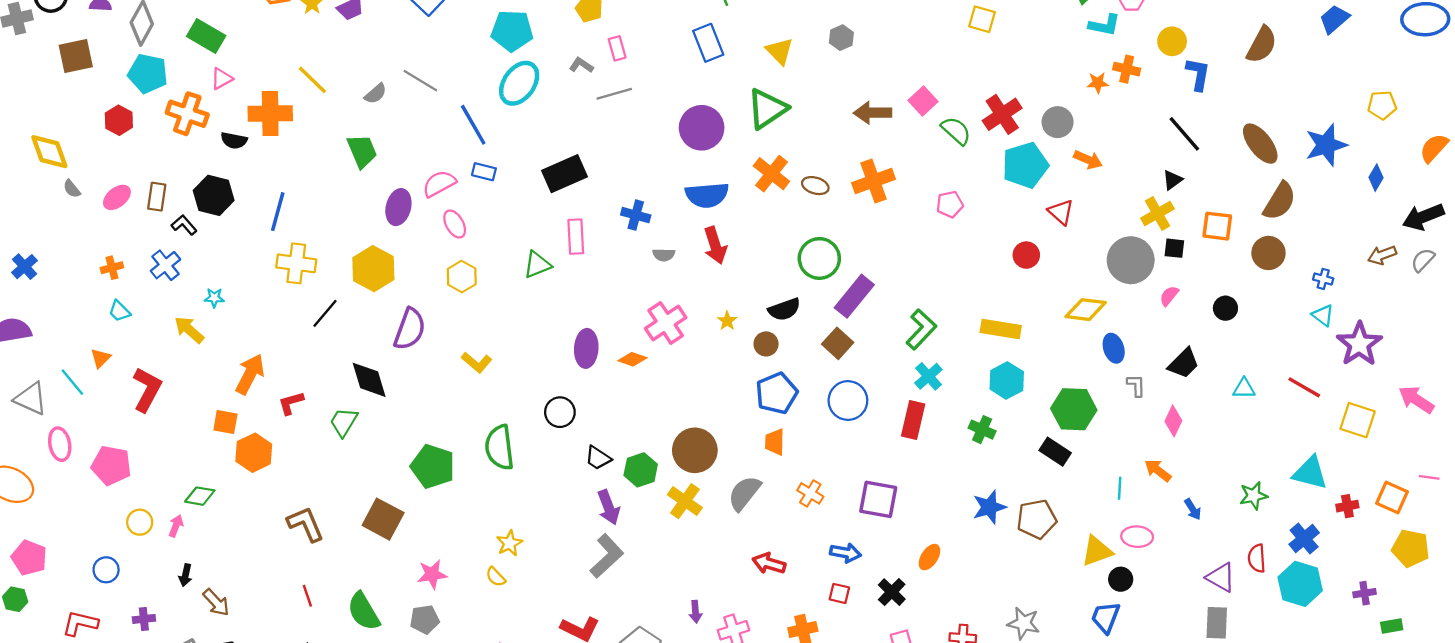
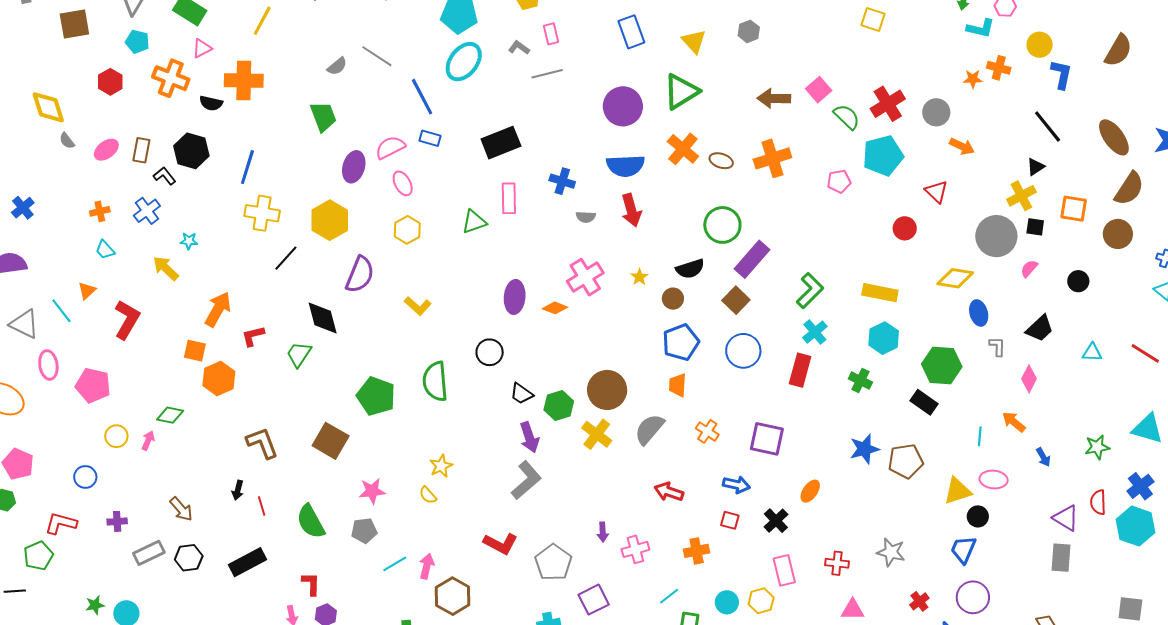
cyan pentagon: (148, 74) -> (137, 42), size x0.7
yellow line: (312, 80) -> (262, 21), moved, turned 72
cyan pentagon: (1025, 165) -> (883, 156), moved
black arrow: (185, 575) -> (238, 490), moved

